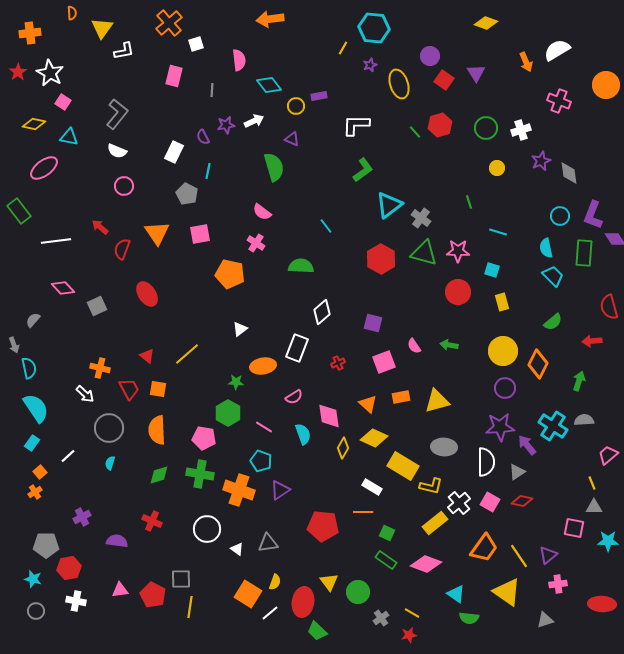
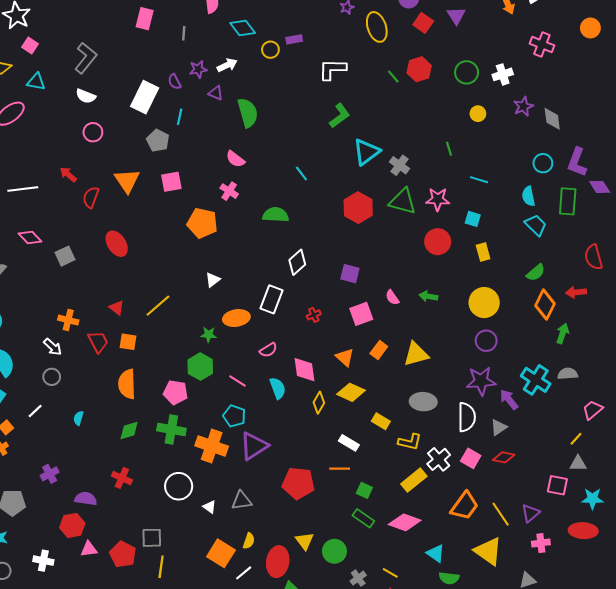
orange circle: (606, 85) -> (590, 28), size x0.7
purple triangle: (292, 139) -> (216, 93), moved
white rectangle: (174, 152) -> (145, 97), size x1.4
orange diamond: (538, 364) -> (545, 305), moved
orange rectangle: (401, 397) -> (379, 350), turned -42
gray circle: (109, 428) -> (52, 377), moved, size x0.6
yellow rectangle: (403, 466) -> (381, 421), size x0.6
yellow line: (592, 483) -> (576, 439), turned 64
purple triangle: (280, 490) -> (254, 446), size x1.4
red hexagon: (69, 568) -> (72, 525), moved
red ellipse: (602, 604) -> (583, 531), moved

